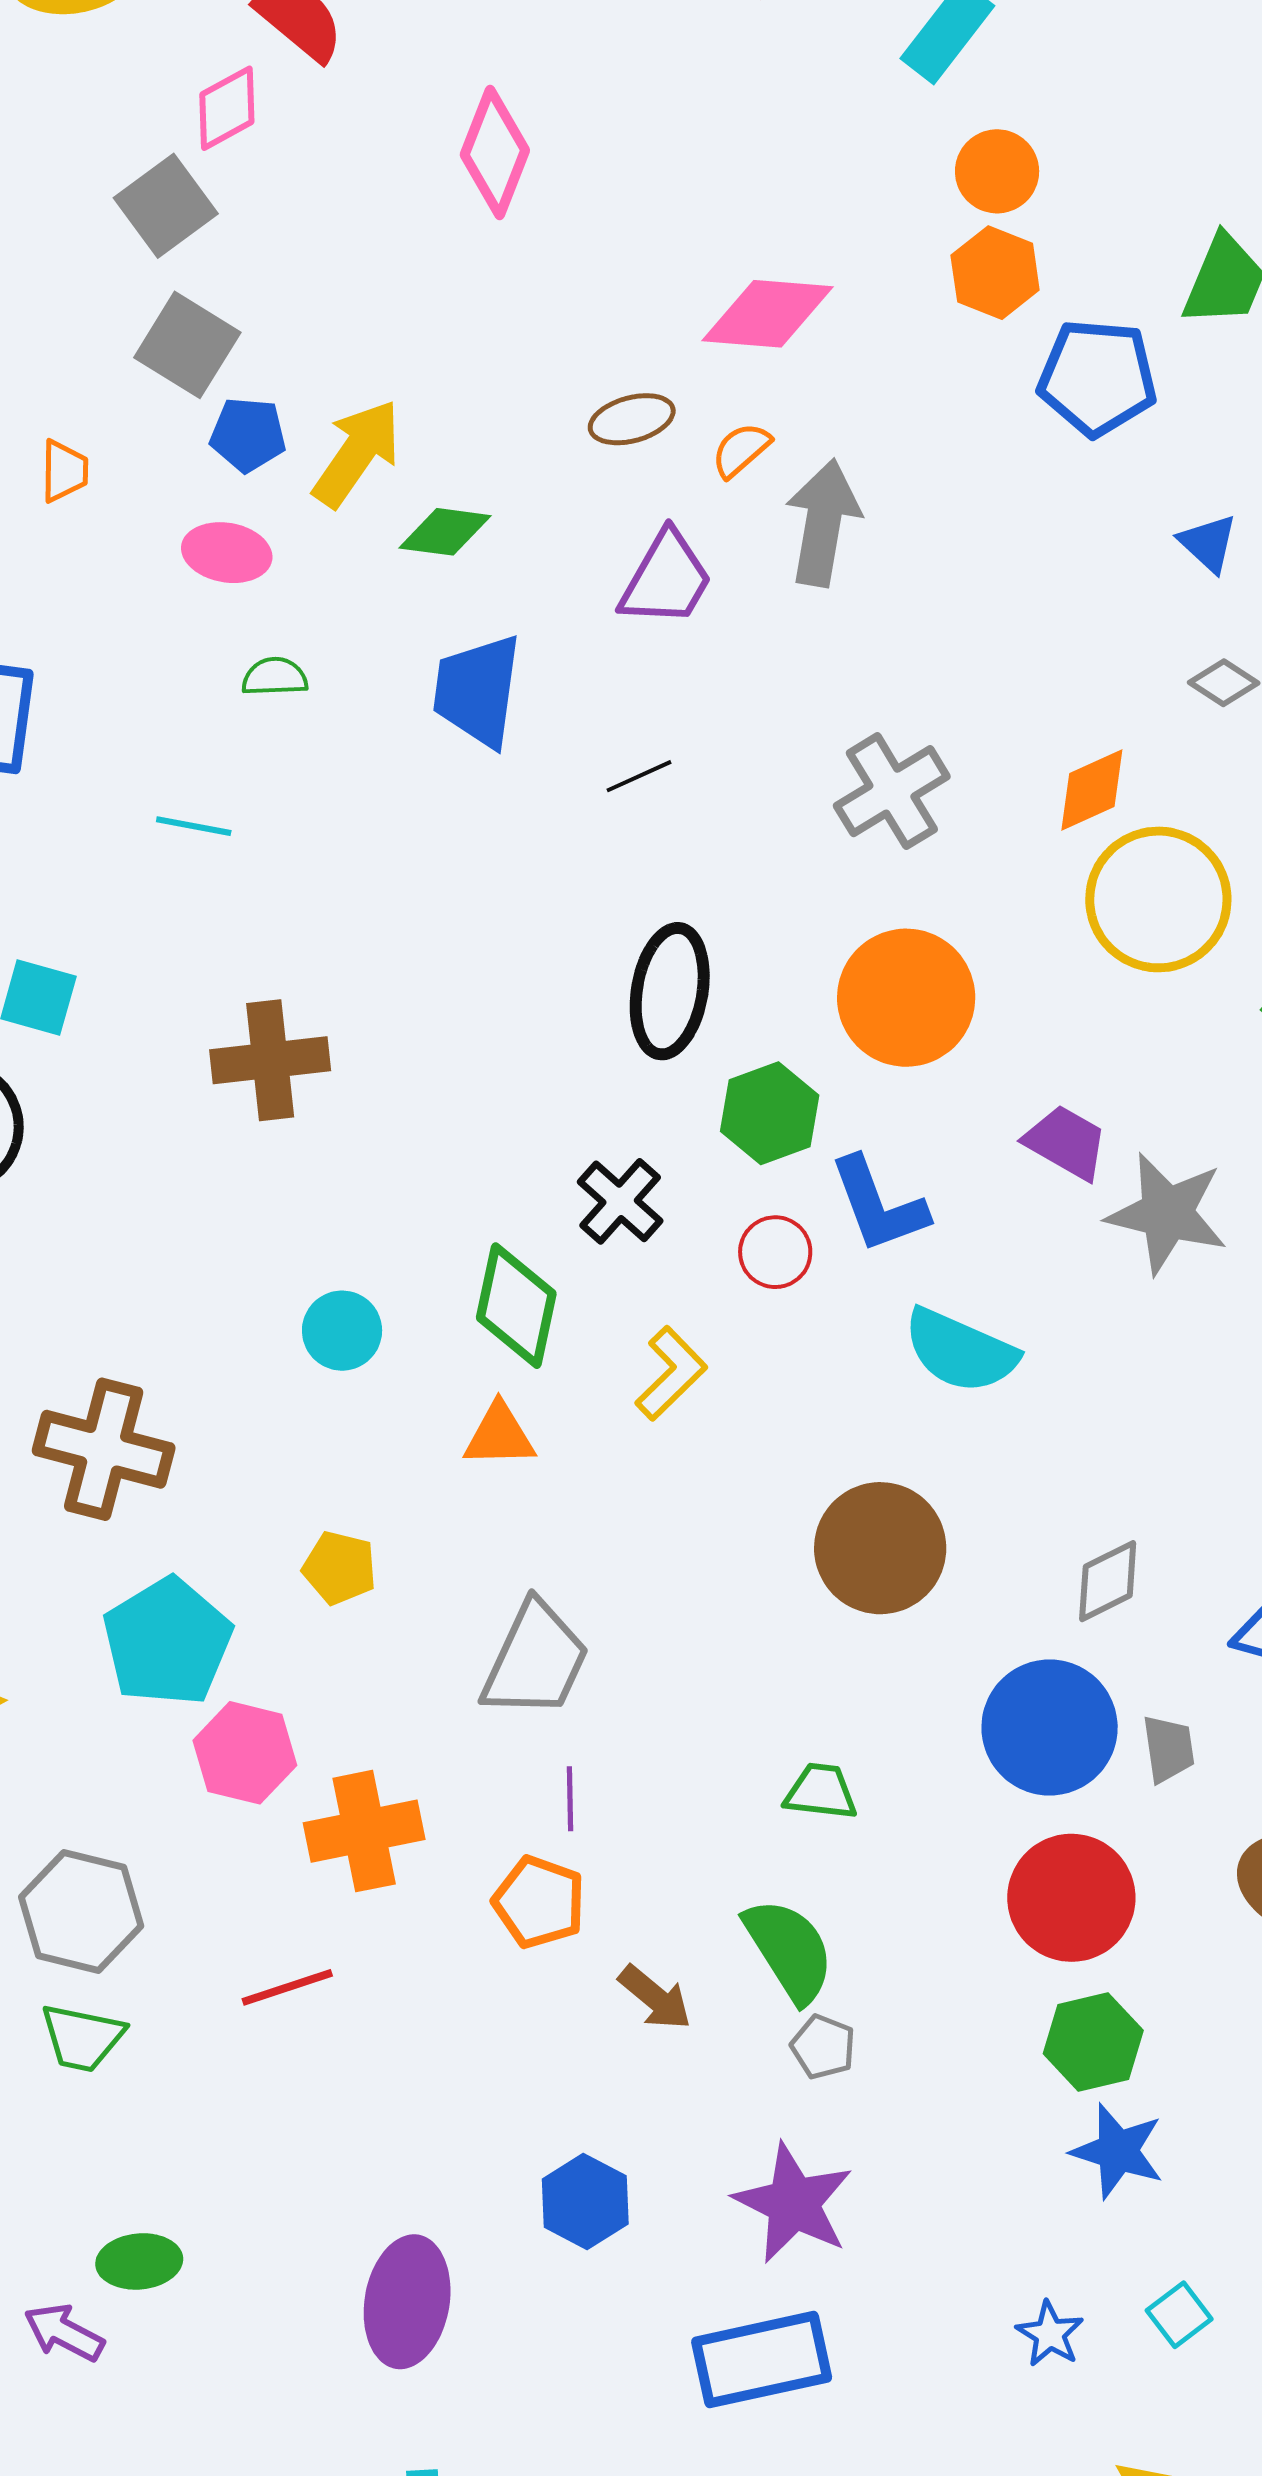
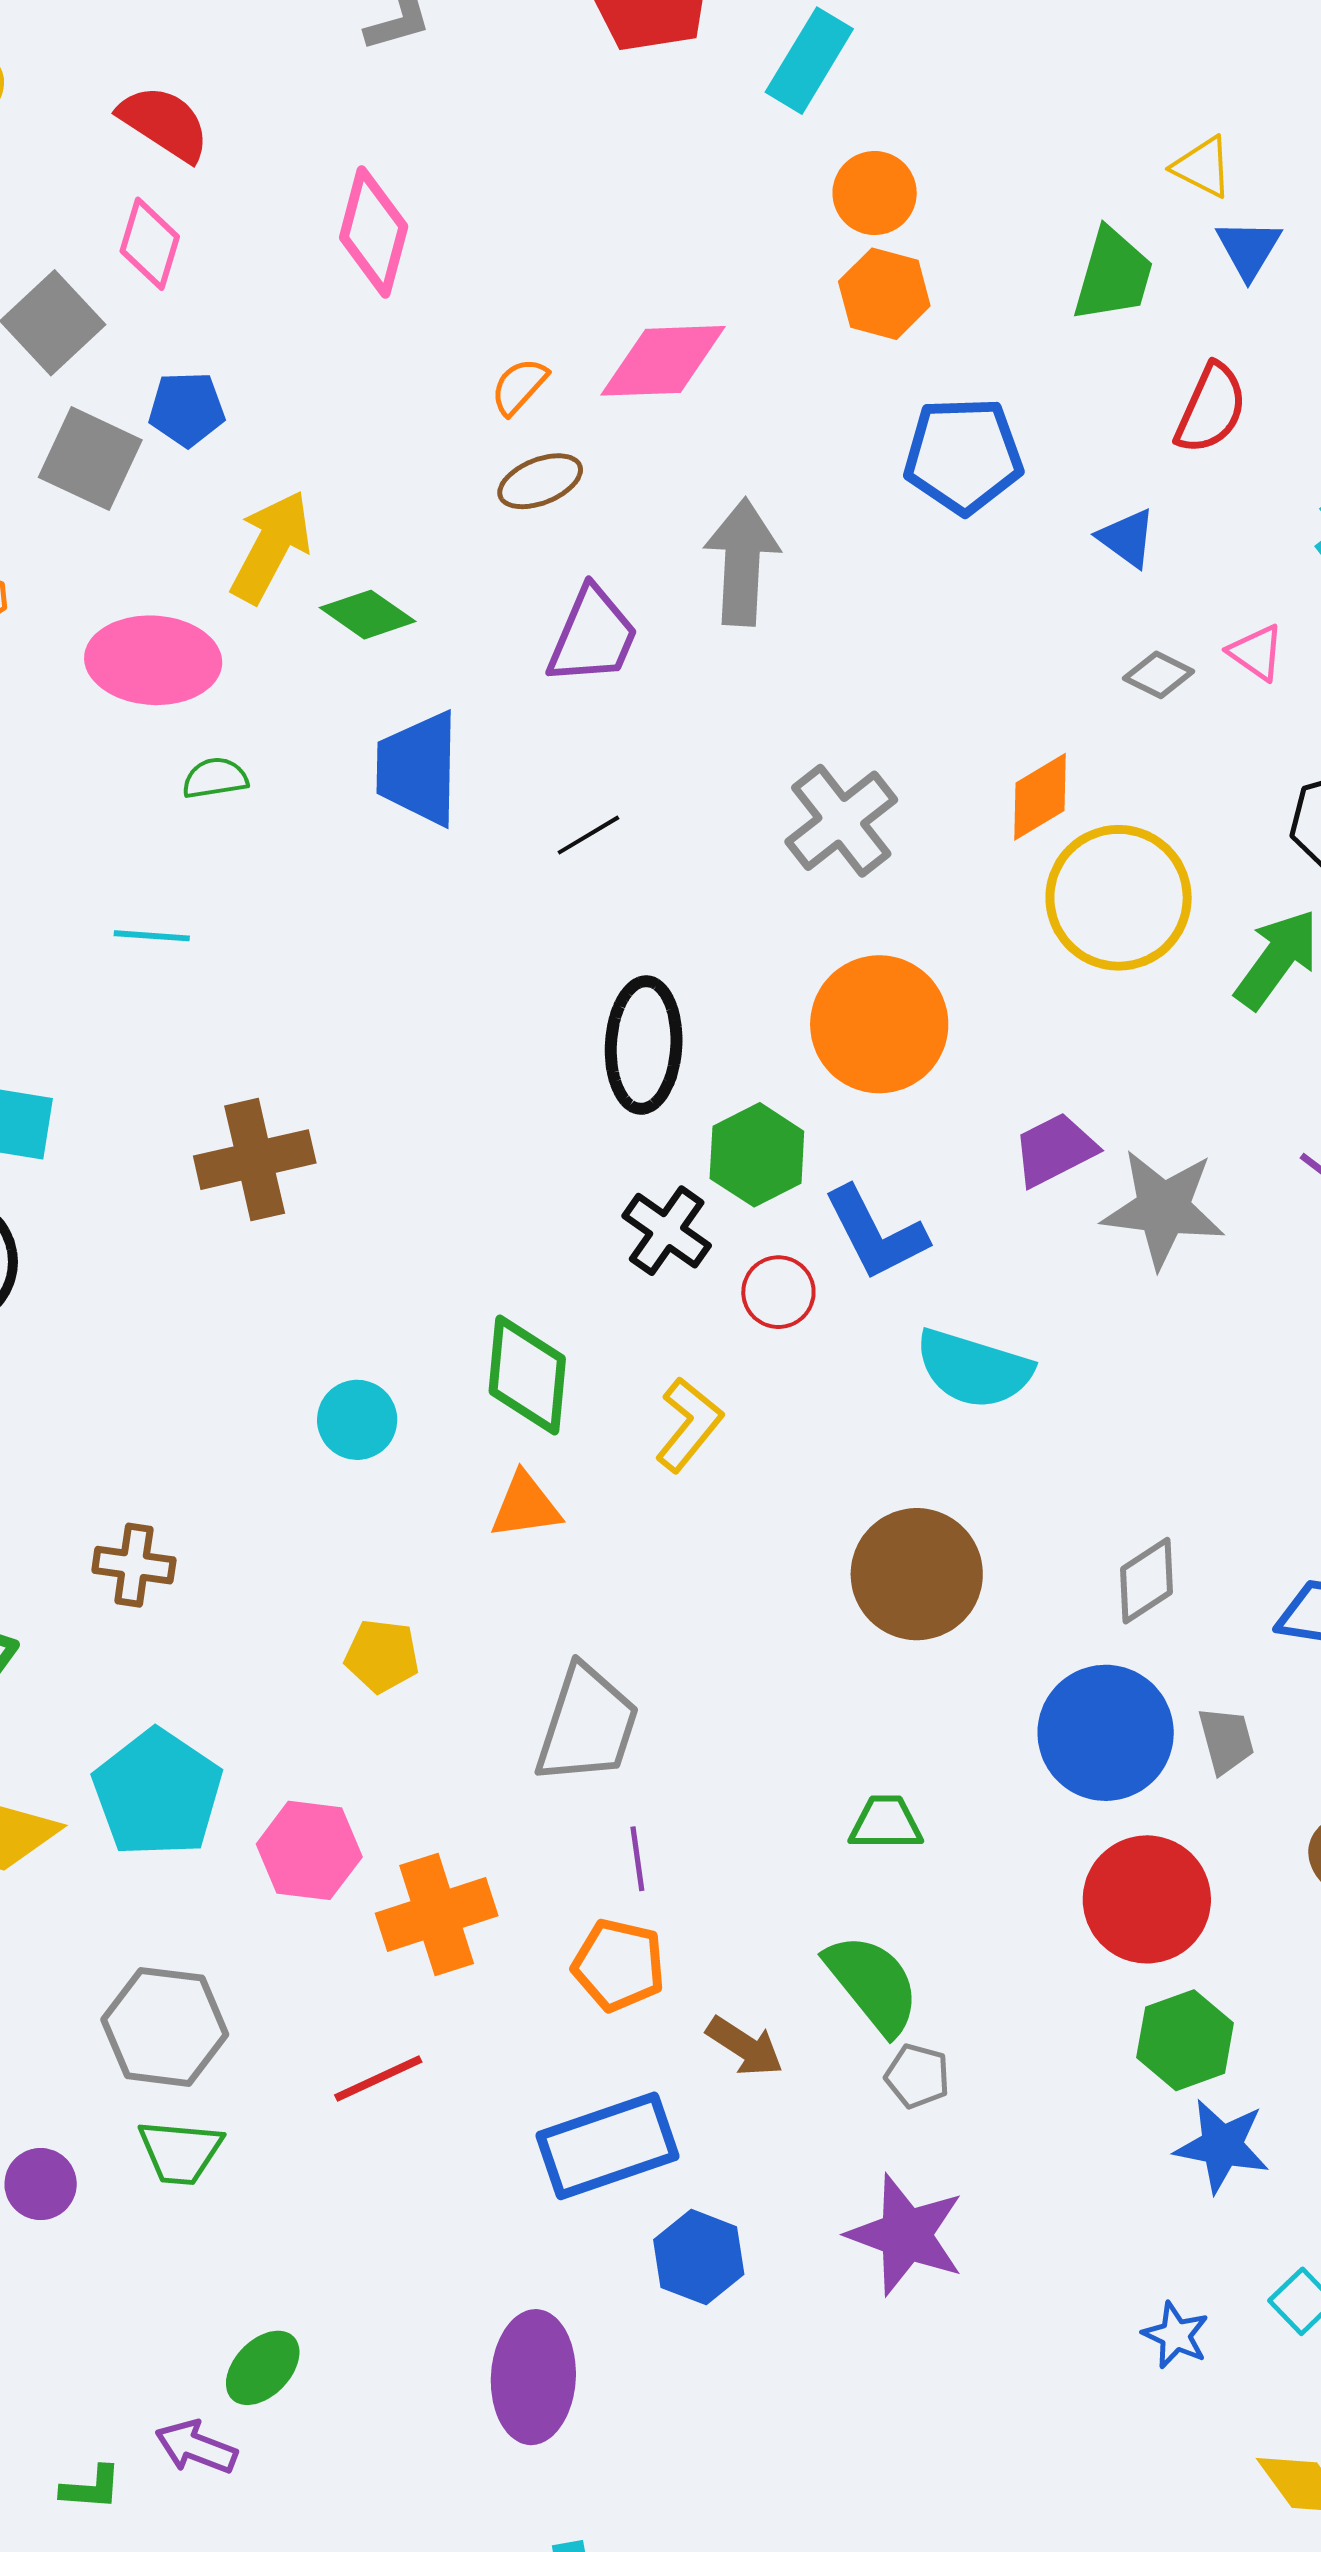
pink diamond: (227, 108) -> (150, 244), moved, turned -38
blue pentagon: (1097, 378) -> (963, 455), moved
blue pentagon: (248, 435) -> (187, 409), moved
orange semicircle: (741, 450) -> (519, 386), moved
green diamond: (445, 532) -> (368, 615), turned 34
pink ellipse: (227, 553) -> (153, 660), size x1.5
purple trapezoid: (1066, 1142) -> (1055, 1150), turned -50
black cross: (620, 1201) -> (667, 1231), moved
brown cross: (104, 1449) -> (134, 1565), size x0.6
cyan pentagon: (167, 1642) -> (158, 1793), moved
green ellipse: (139, 2261) -> (263, 2368), turned -34
blue rectangle: (762, 2360) -> (607, 2146), moved

